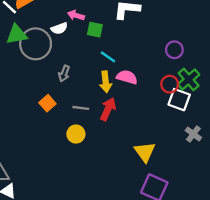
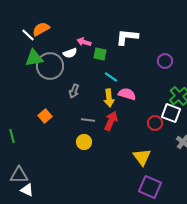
purple circle: (174, 50) -> (165, 61), moved
red circle: (170, 84) -> (155, 123), moved
orange square: (47, 103) -> (45, 116), moved

